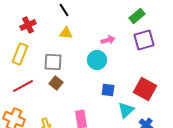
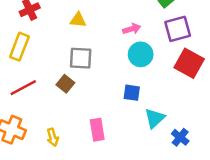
cyan circle: (97, 60) -> (141, 54), moved
gray square: (53, 62) -> (81, 58), moved
red square: (145, 89) -> (189, 63), moved

